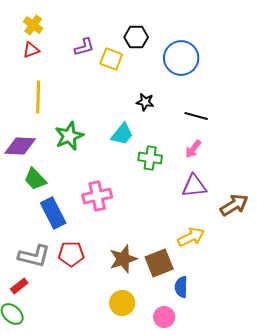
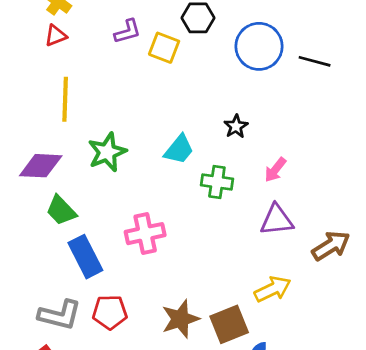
black star: (145, 102) -> (236, 126), moved, turned 30
black line: (196, 116) -> (315, 61), moved

